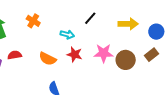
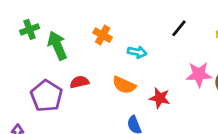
cyan arrow: (67, 35) -> (137, 52), moved
red star: (75, 54) -> (160, 98), moved

